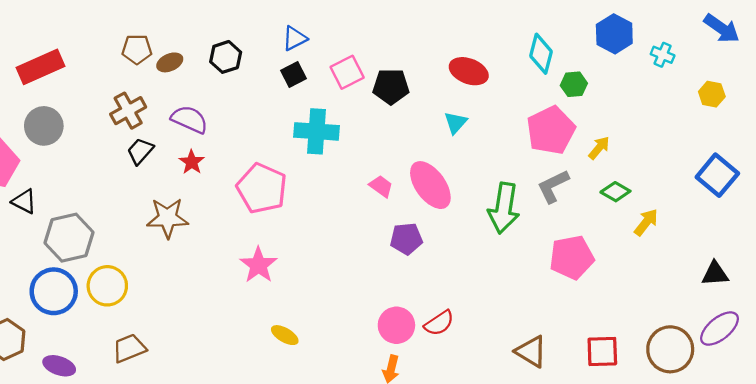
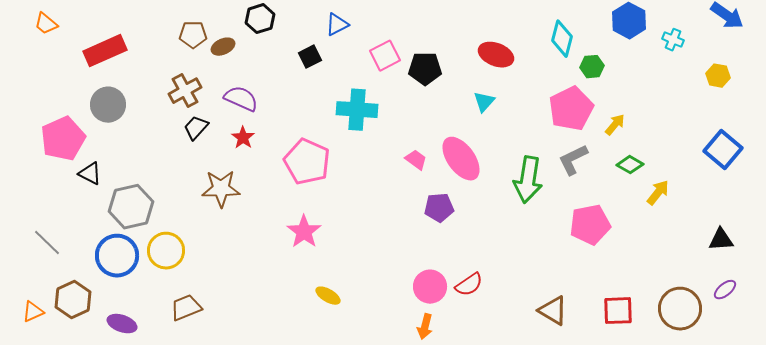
black hexagon: (226, 57) -> (260, 19), moved
black square: (294, 74) -> (310, 57), moved
purple ellipse: (719, 329) -> (725, 290), size x0.6

